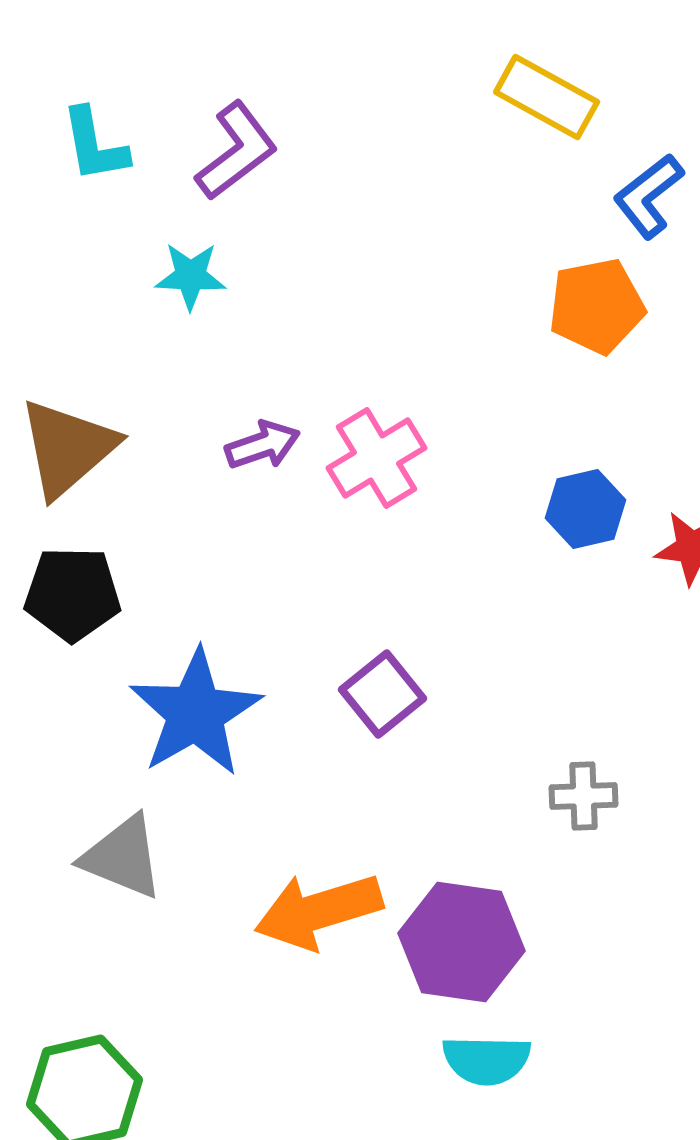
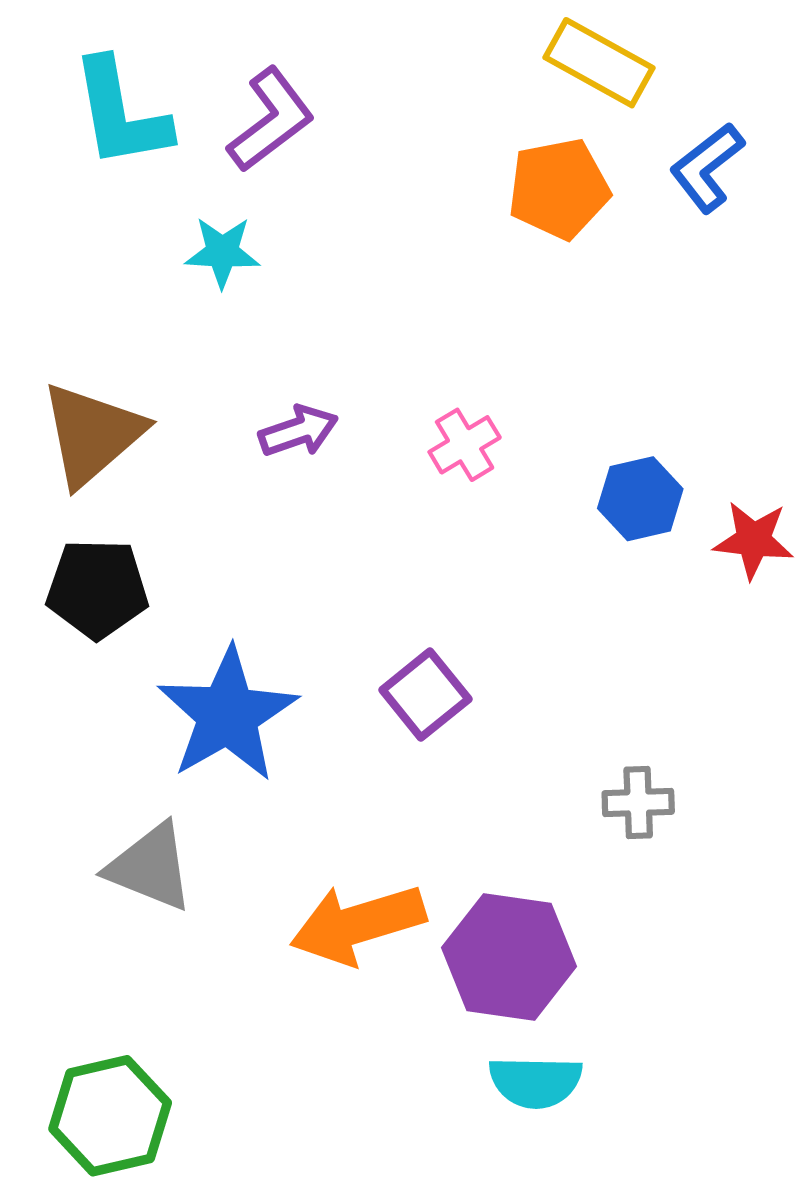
cyan L-shape: (95, 145) -> (121, 114), size x1.4
orange pentagon: (597, 306) -> (559, 189), moved
pink cross: (377, 458) -> (465, 445), moved, size x0.7

